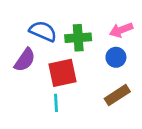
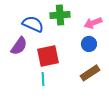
green cross: (78, 38) -> (60, 15), moved

